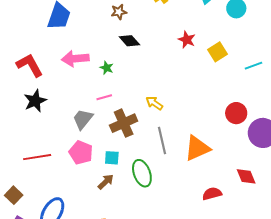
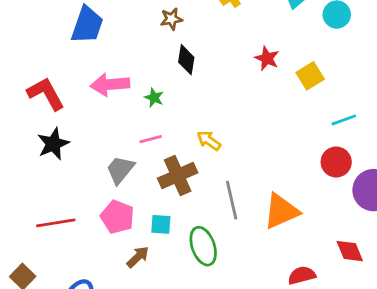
black diamond: (129, 41) -> (186, 60), turned 50
cyan line: (253, 66) -> (344, 120), moved
yellow arrow: (154, 103) -> (209, 141), moved
brown arrow: (106, 182) -> (138, 257), moved

